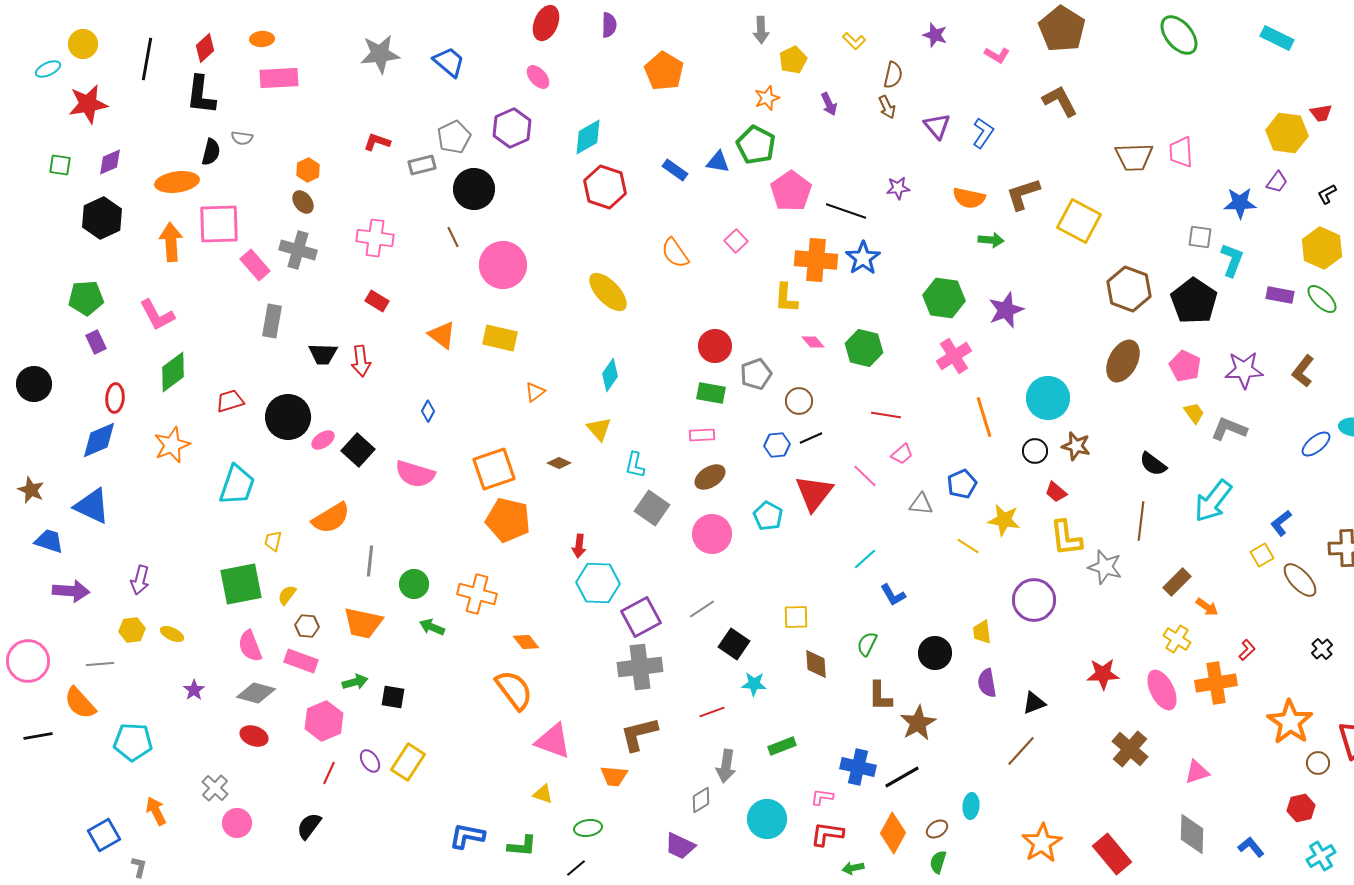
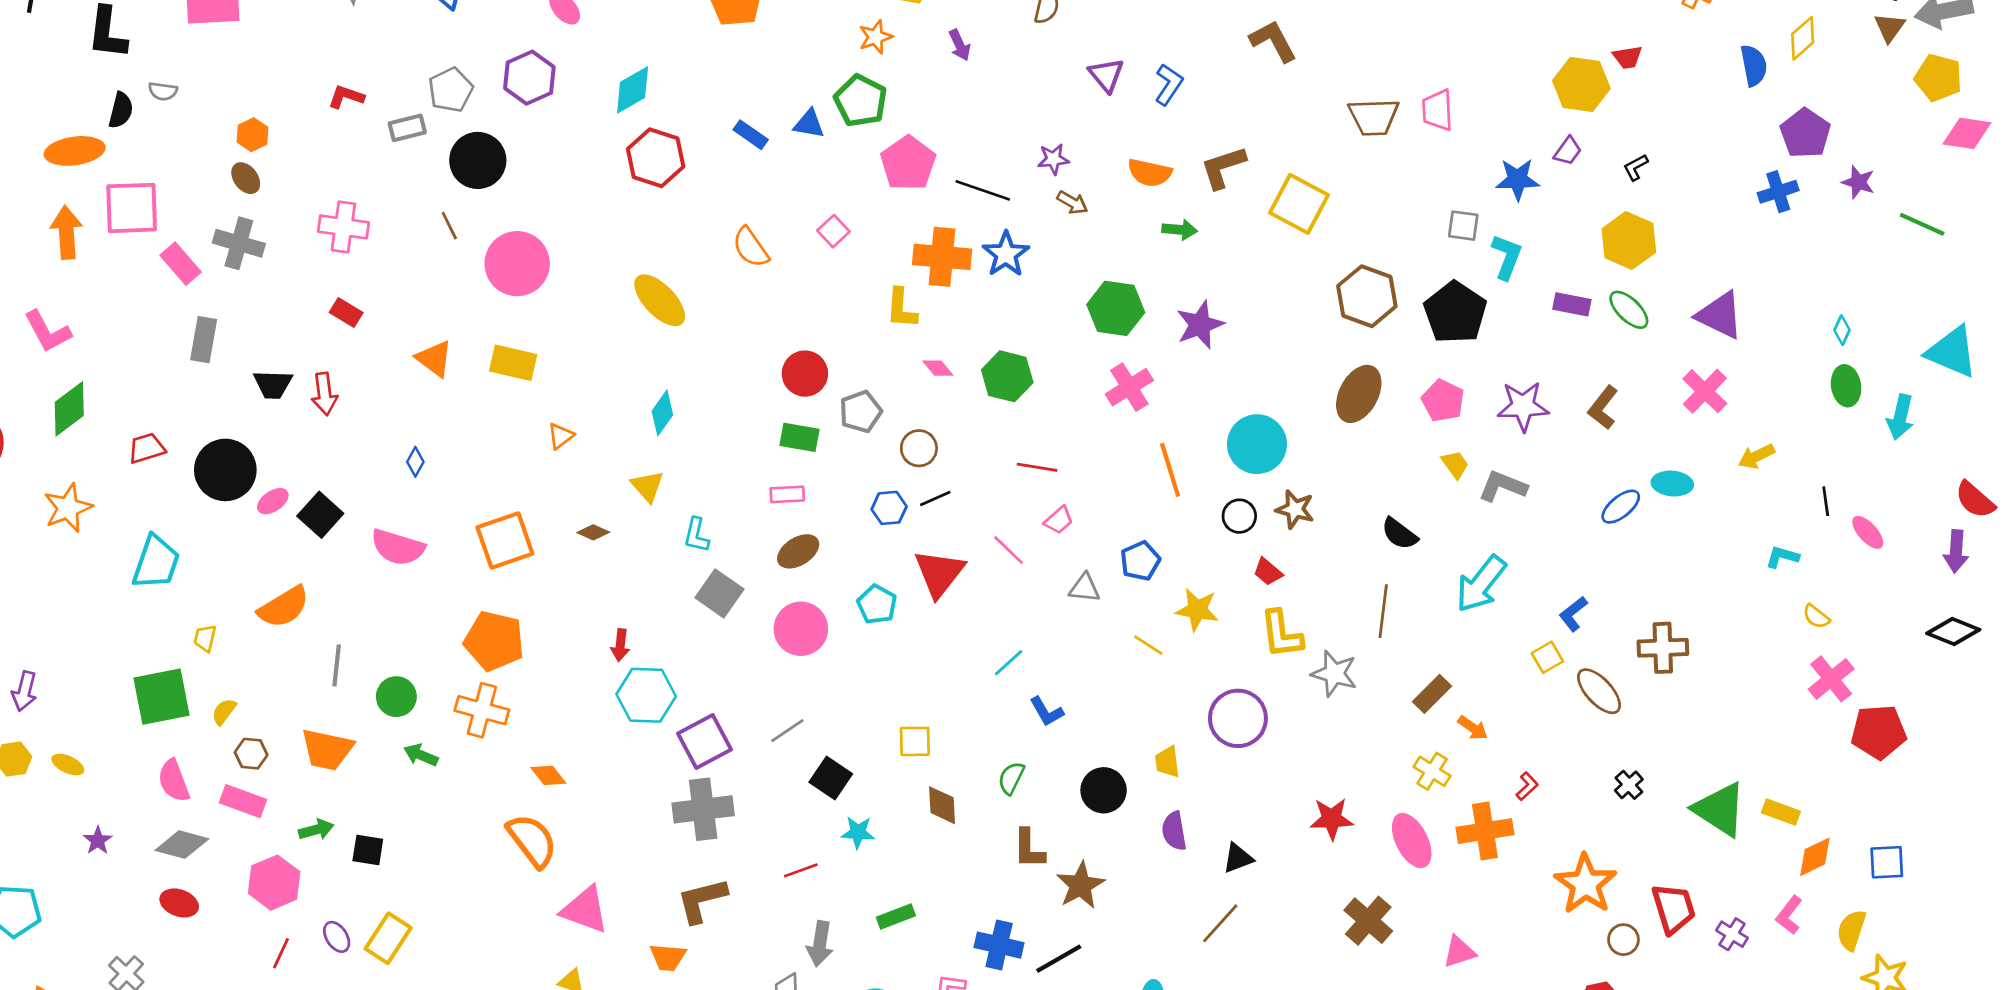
brown arrow: (887, 107) -> (1072, 203), moved, turned -35
orange pentagon: (508, 520) -> (494, 641), moved

